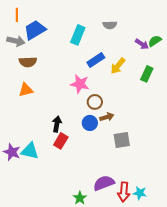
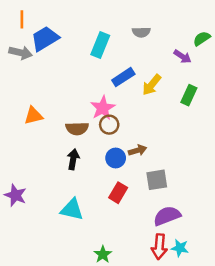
green semicircle: (155, 41) -> (202, 39), moved
brown semicircle: (28, 62) -> (77, 128), moved
pink star: (80, 84) -> (103, 108), turned 30
brown circle: (95, 102) -> (109, 125), moved
red rectangle: (61, 141) -> (118, 193), moved
cyan triangle: (30, 151) -> (72, 209), moved
purple semicircle: (104, 183) -> (167, 216), moved

